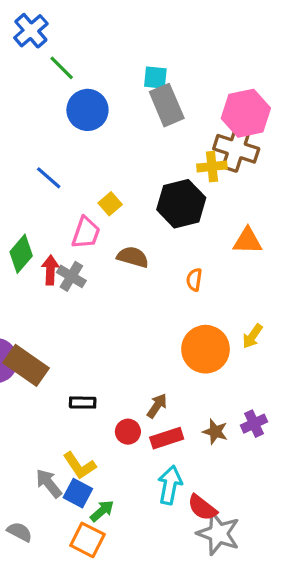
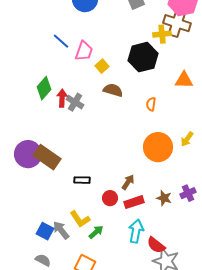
yellow square: (110, 204) -> (102, 66), moved
pink trapezoid: (86, 233) -> (84, 51), moved
blue square: (78, 493) -> (45, 231), moved
green arrow: (102, 511) -> (96, 232), moved

